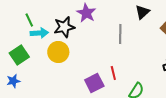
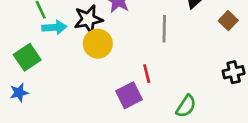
yellow circle: (58, 52) -> (98, 44), moved
red line: (113, 73) -> (147, 74), moved

